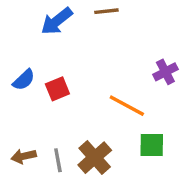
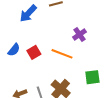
purple cross: (165, 72) -> (80, 34), moved
orange line: (127, 106) -> (62, 54), moved

